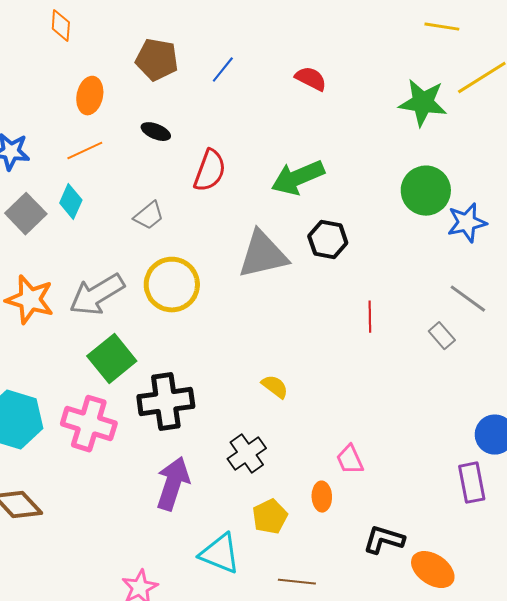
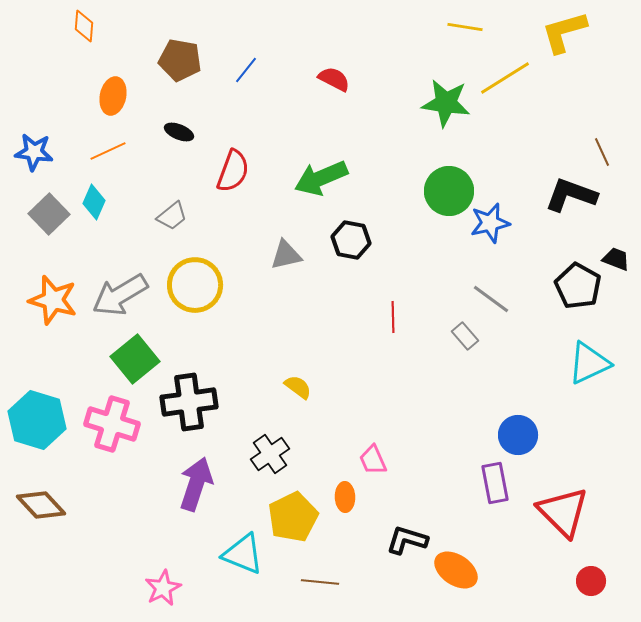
gray triangle: (263, 255) -> (286, 255), size x0.6
yellow pentagon: (270, 517) -> (293, 517), size x1.4

